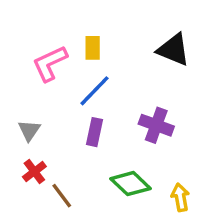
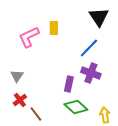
black triangle: (173, 50) -> (99, 17), moved, turned 35
blue line: (94, 91) -> (89, 48), moved
purple rectangle: (94, 132) -> (69, 84), moved

